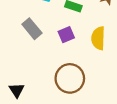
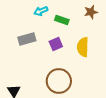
gray rectangle: (32, 29) -> (27, 39), turned -66

